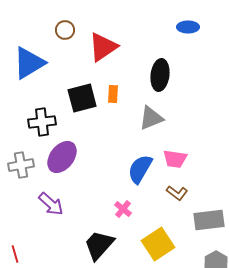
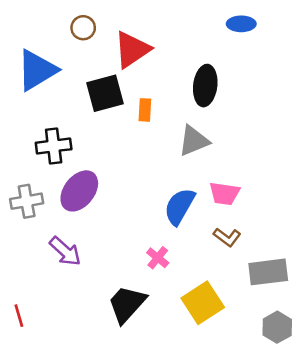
black square: (82, 98) -> (105, 93), moved

